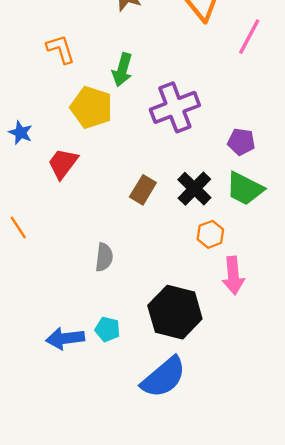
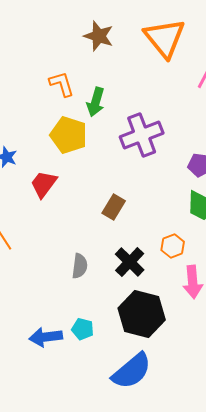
orange L-shape: (61, 49) -> (62, 84), moved
black cross: (194, 189) -> (130, 262), moved

